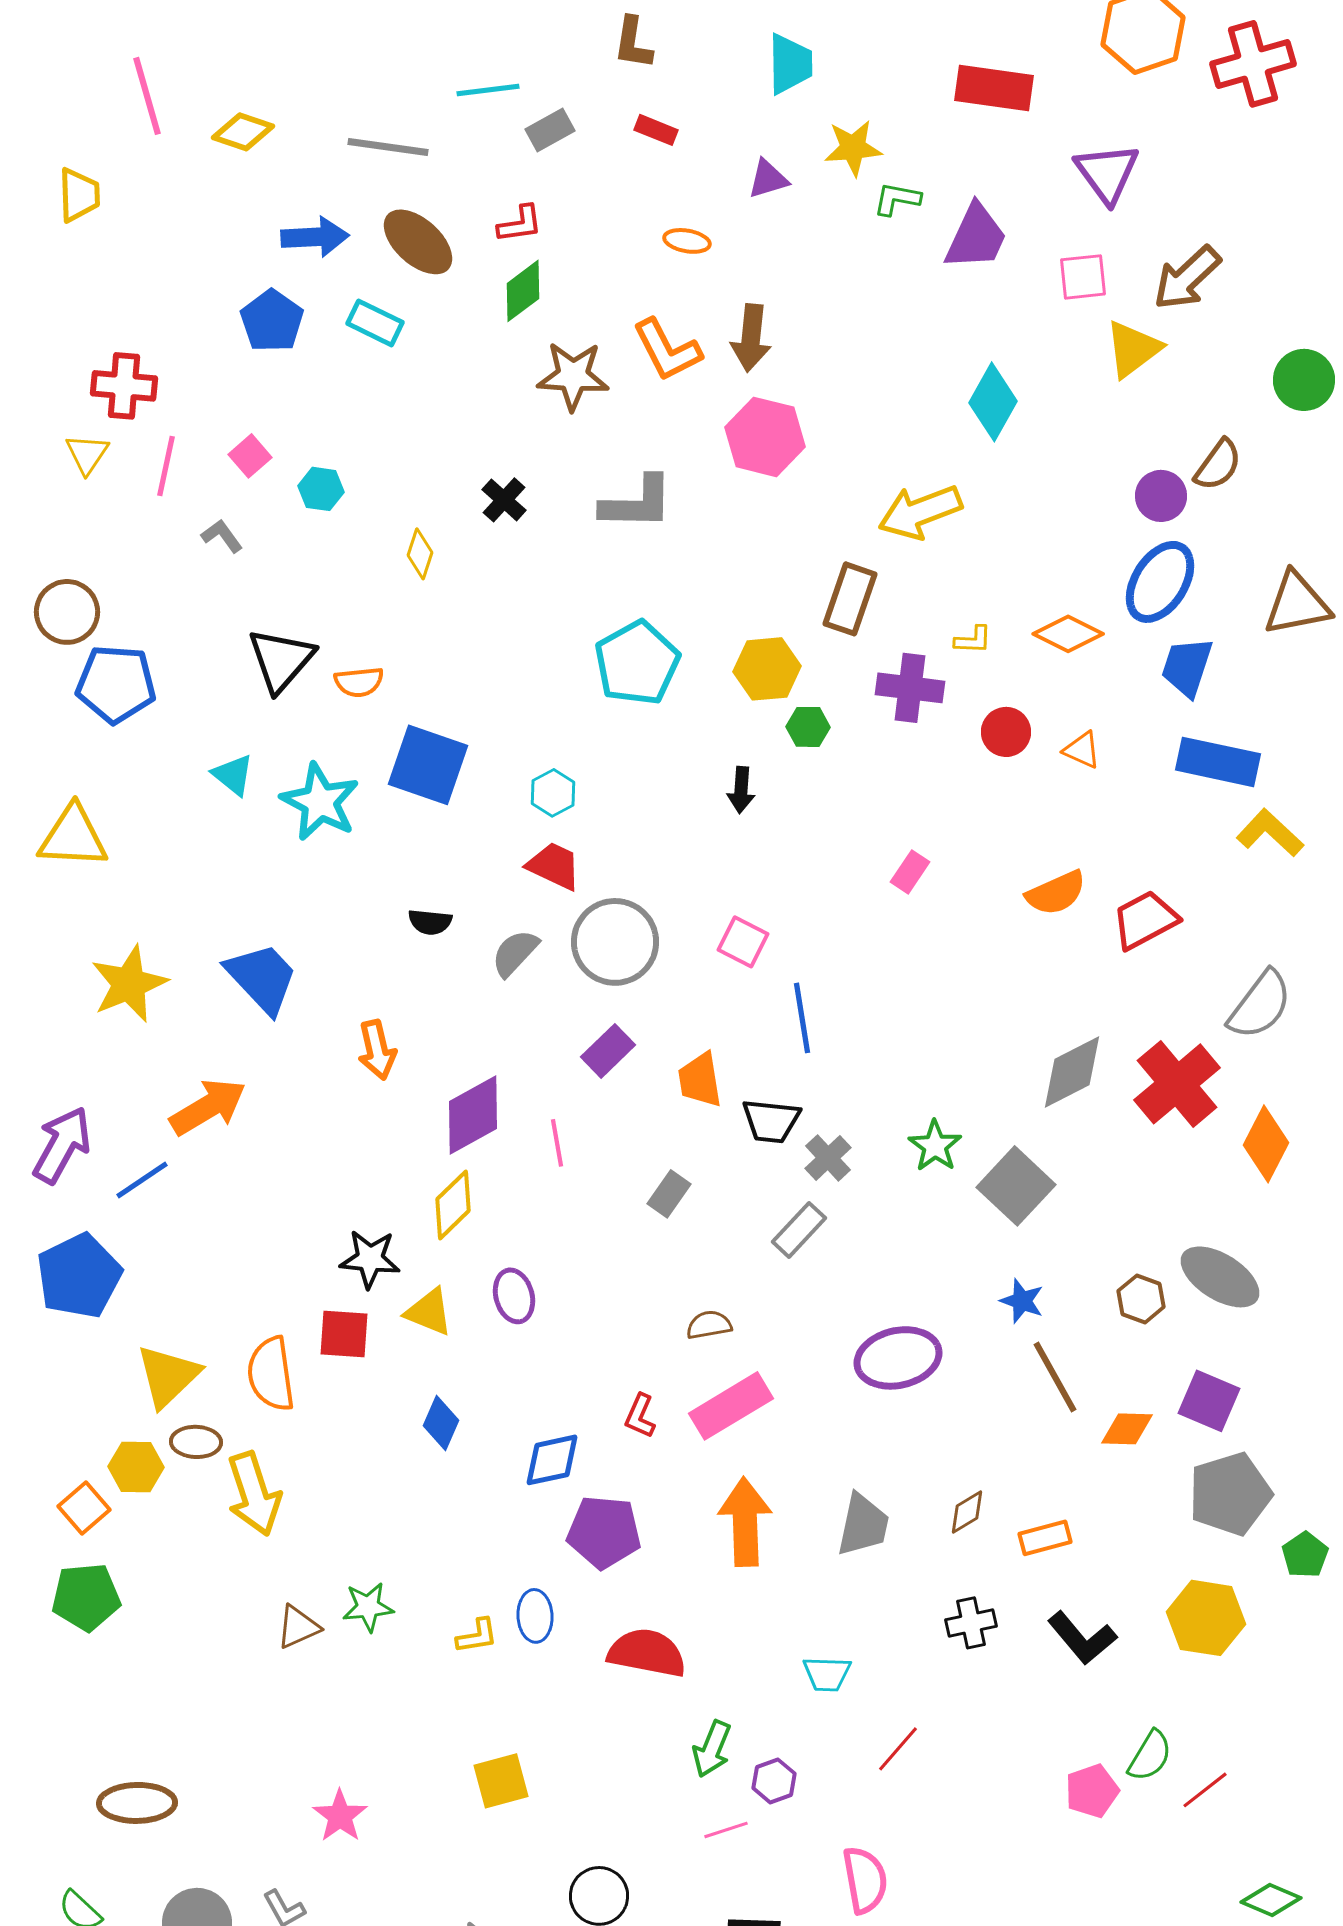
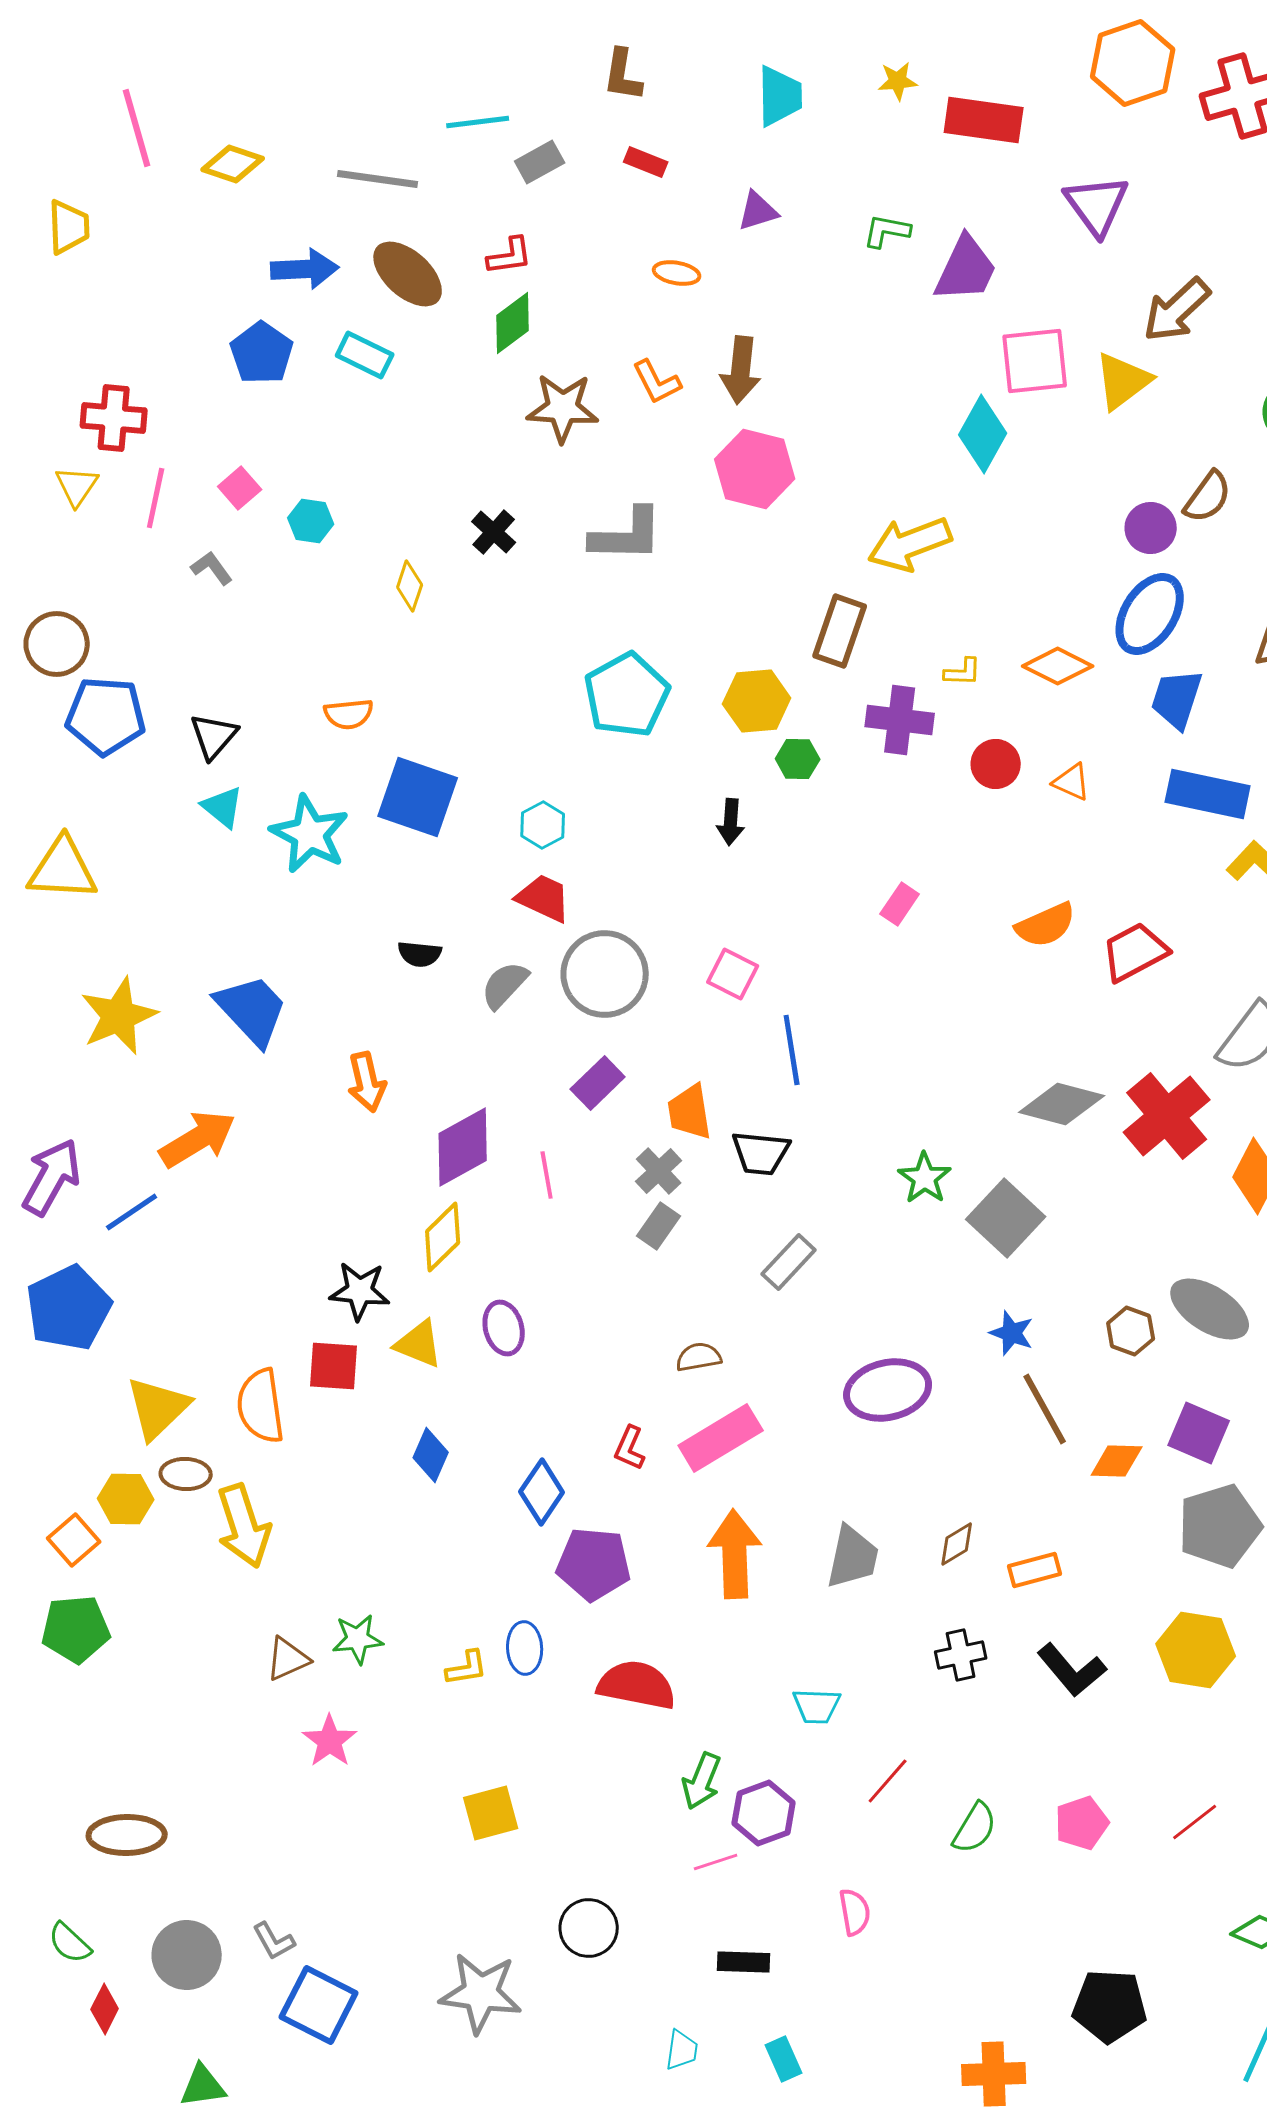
yellow star: (853, 148) -> (898, 81), moved, size x0.7
pink square: (1083, 277) -> (1035, 361), moved, size x1.4
orange L-shape: (667, 350) -> (657, 382), size x0.7
black triangle: (281, 660) -> (214, 736), moved, size x0.7
gray diamond: (1072, 1072) -> (1062, 1104), turned 42
gray cross: (828, 1158) -> (659, 1171), moved
blue diamond: (552, 1460) -> (542, 1492), turned -44
green semicircle: (1150, 1756) -> (975, 1828), moved
purple hexagon: (774, 1781) -> (764, 1813), size x1.4
pink star: (340, 1816) -> (330, 1741), moved
pink semicircle: (865, 1880) -> (855, 1912), size x0.7

